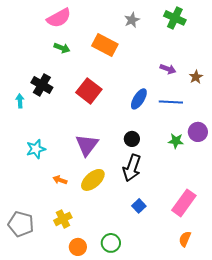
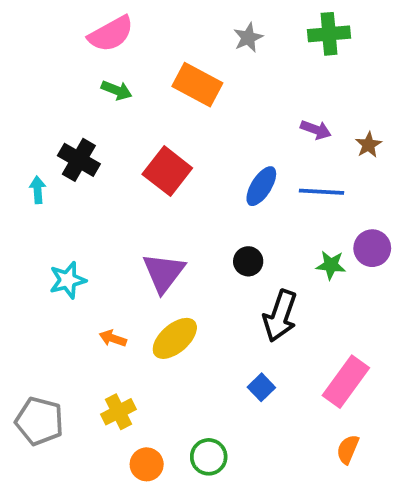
green cross: (175, 18) -> (329, 34), turned -30
black arrow: (132, 168) -> (280, 316), moved

